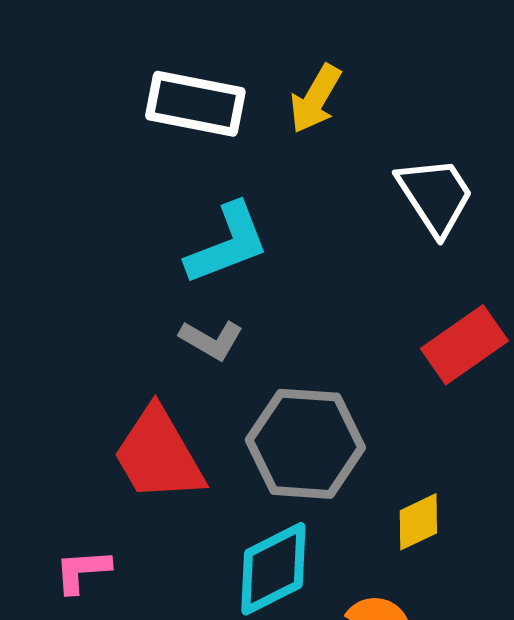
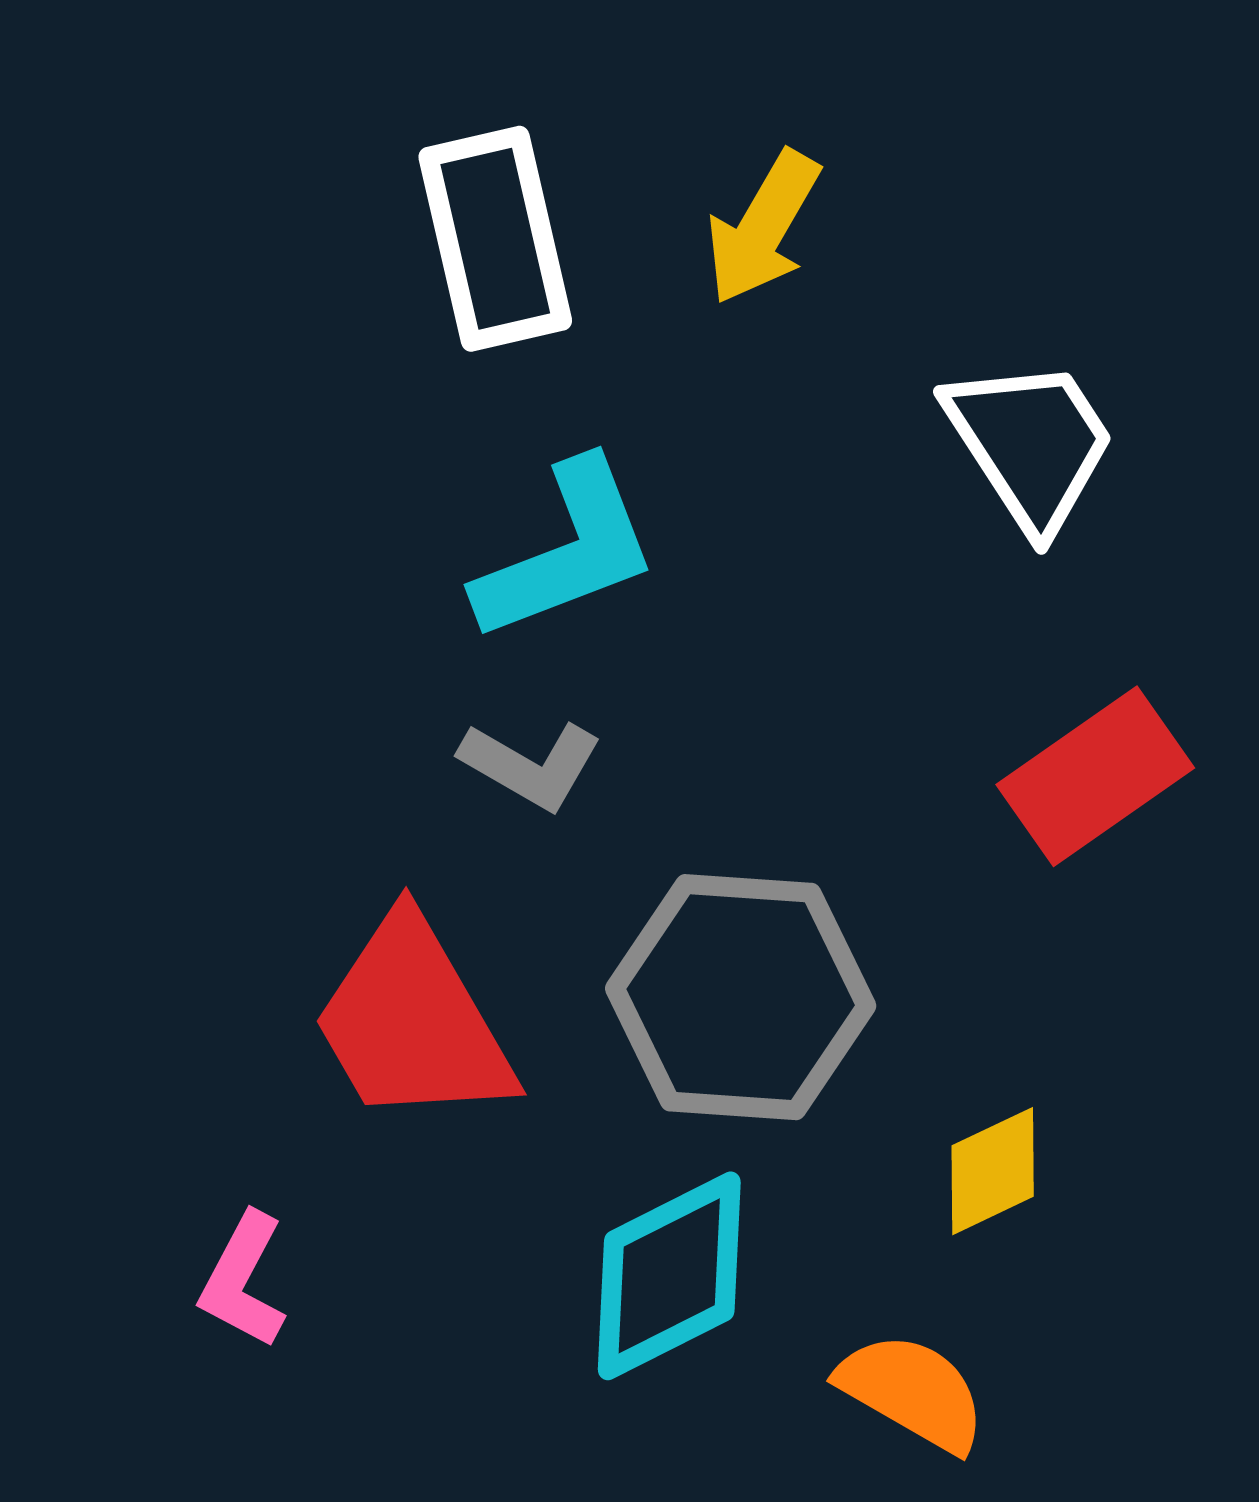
white rectangle: (195, 104) -> (495, 239), turned 66
pink L-shape: (82, 571) -> (243, 1280), turned -58

